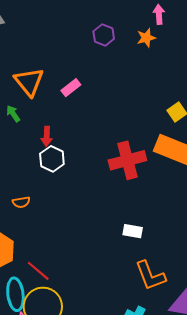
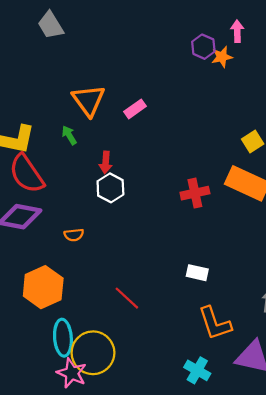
purple hexagon: (104, 35) -> (203, 47), moved
red cross: (127, 160) -> (195, 193), size x0.7
red line: (38, 271) -> (127, 298), moved

